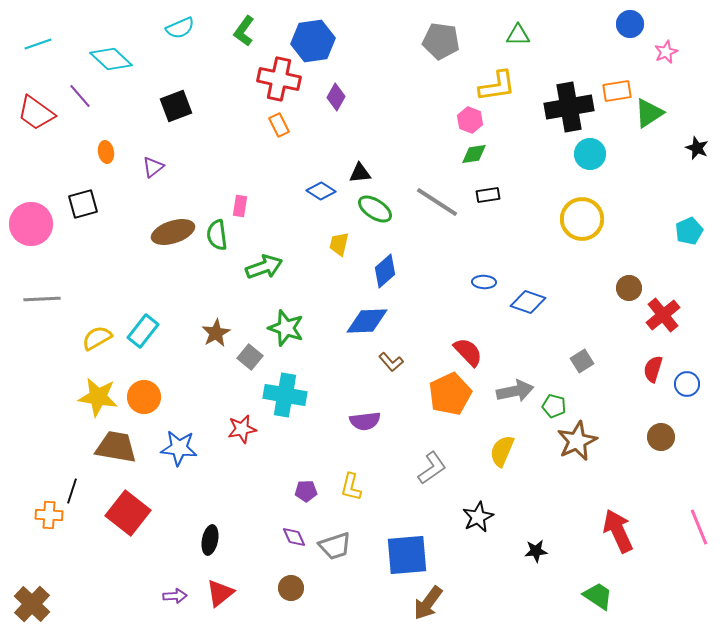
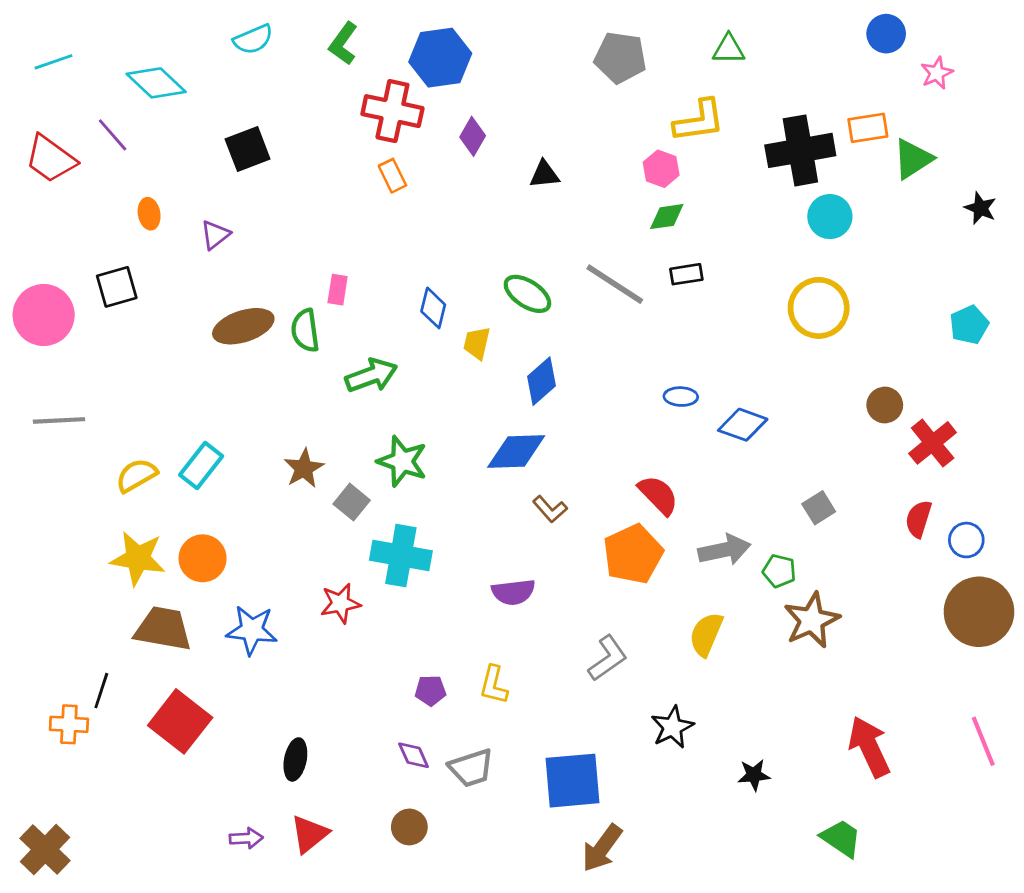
black triangle: (360, 173) -> (544, 174), moved
blue diamond: (321, 191) -> (433, 308), moved, turned 72
brown circle: (661, 437) -> (979, 612), moved, size x1.8

